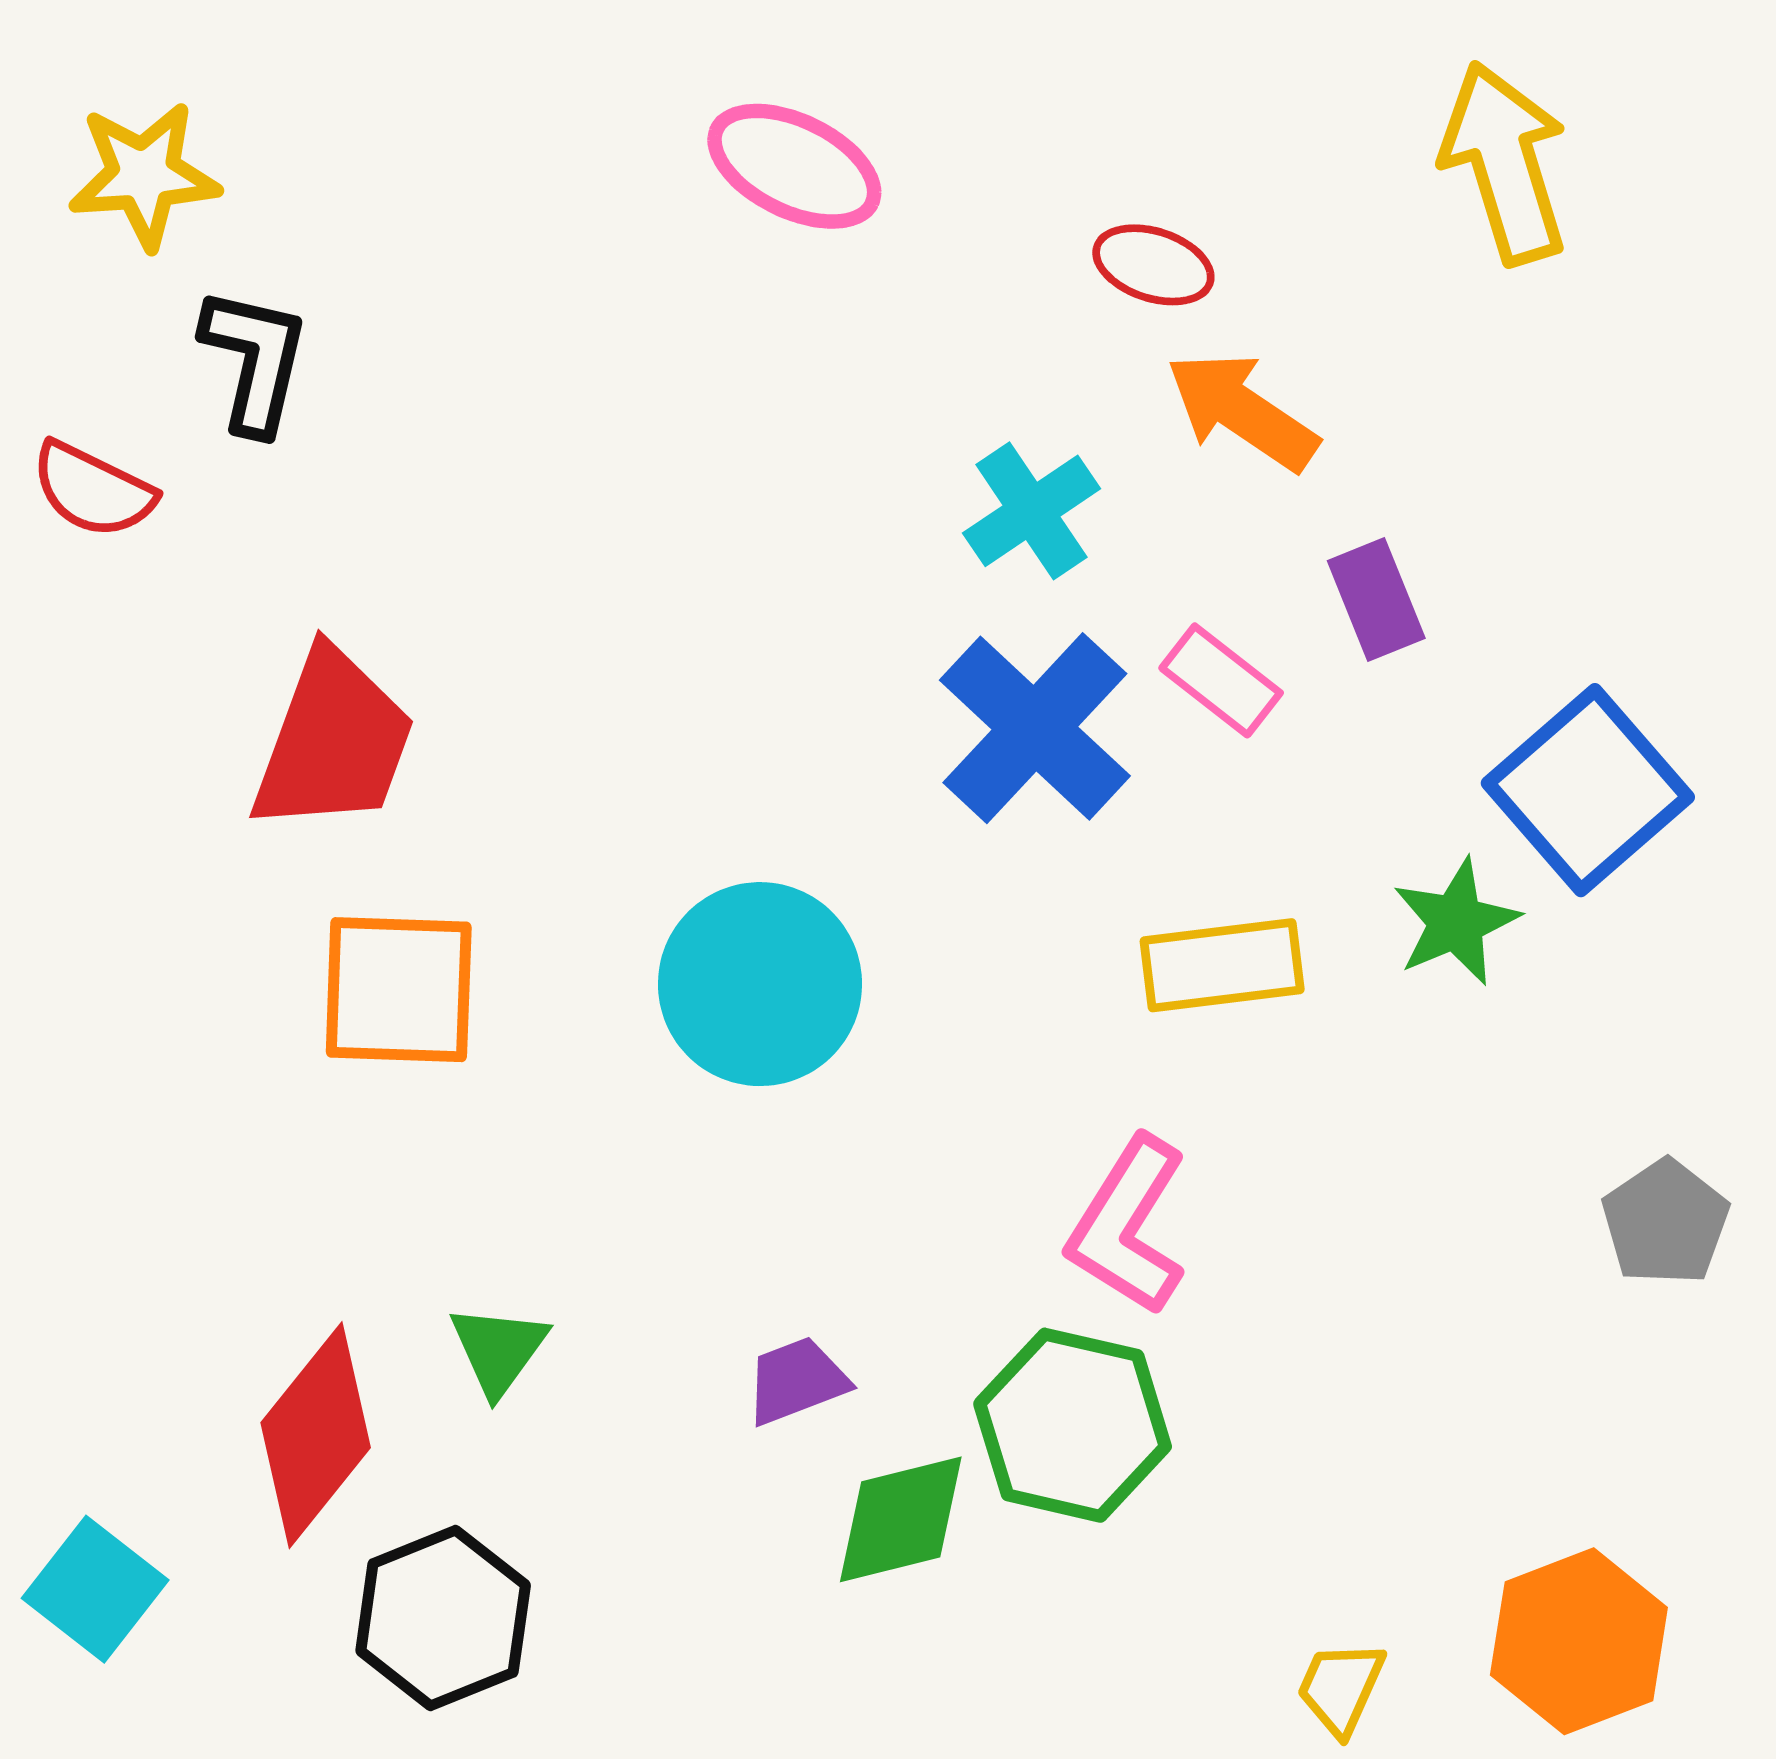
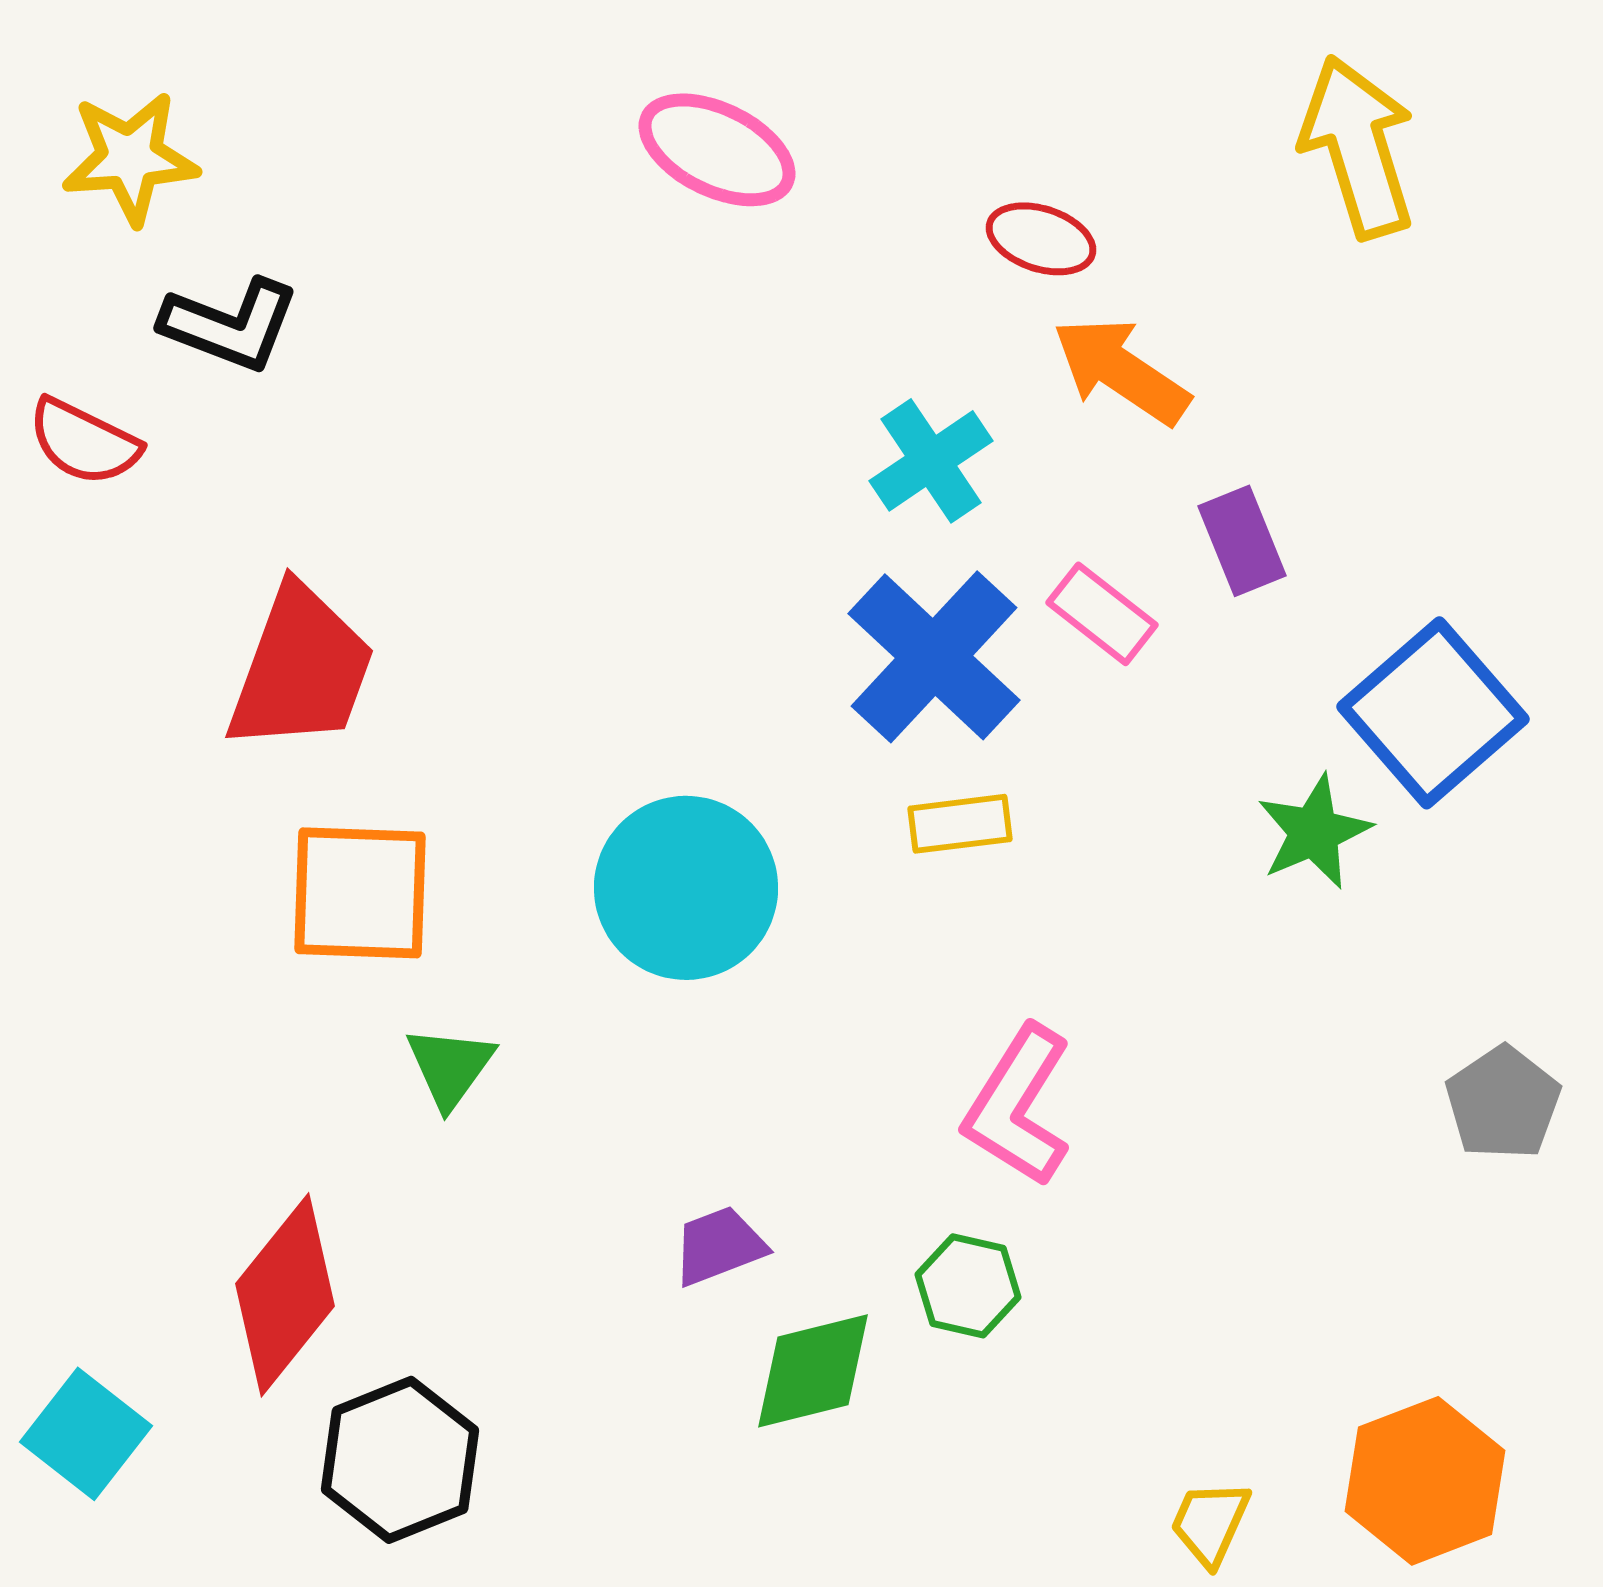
black L-shape: (255, 360) -> (230, 325), turned 98
yellow rectangle: (1222, 965) -> (960, 824), moved, size x0.7
green triangle: (498, 1350) -> (450, 1067), moved
green hexagon: (1073, 1425) -> (968, 1286), size x0.6

